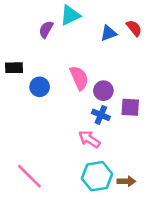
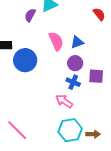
blue triangle: (109, 33) -> (77, 42), moved
pink semicircle: (79, 78) -> (56, 41), moved
blue circle: (40, 87) -> (25, 60), size x1.5

